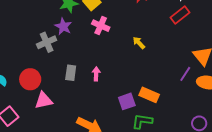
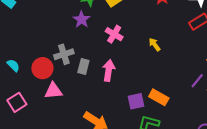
pink cross: (101, 26) -> (114, 34), moved
gray cross: (47, 42) -> (64, 54), moved
pink arrow: (96, 74) -> (109, 70), size x1.5

